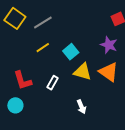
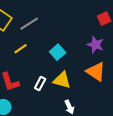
yellow line: (43, 48) -> (21, 49), moved
yellow triangle: (83, 72) -> (62, 80), moved

